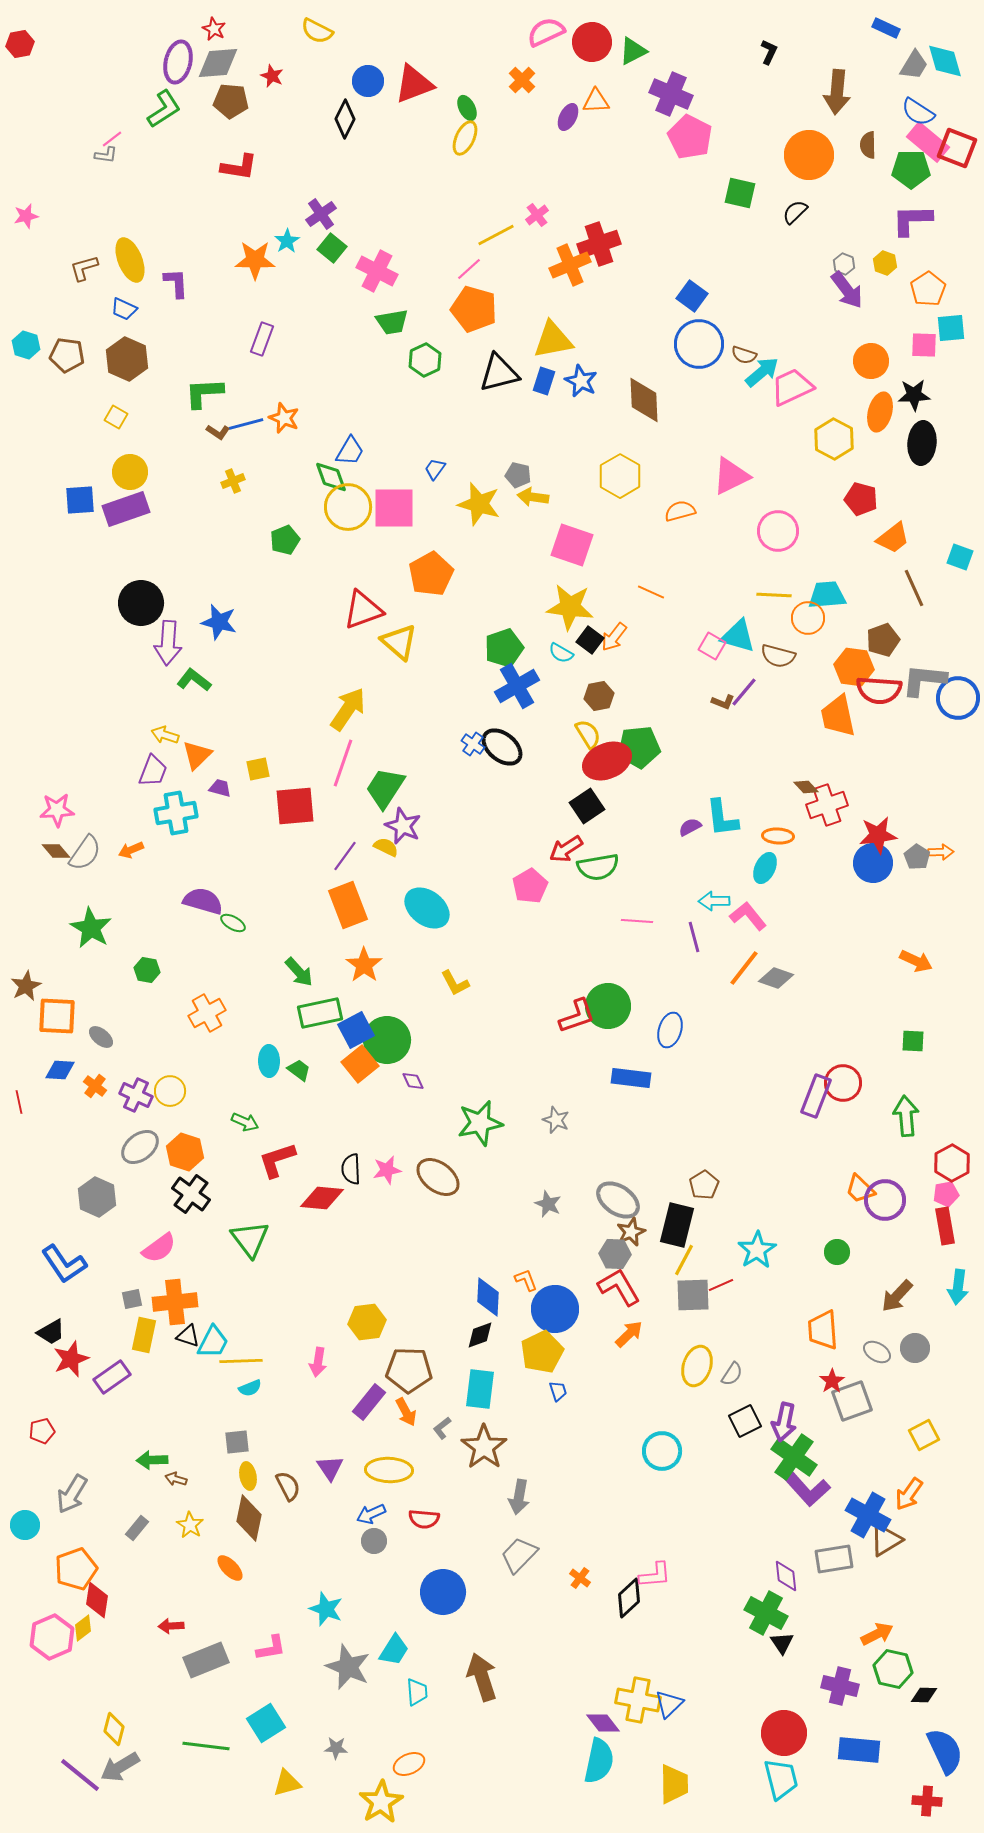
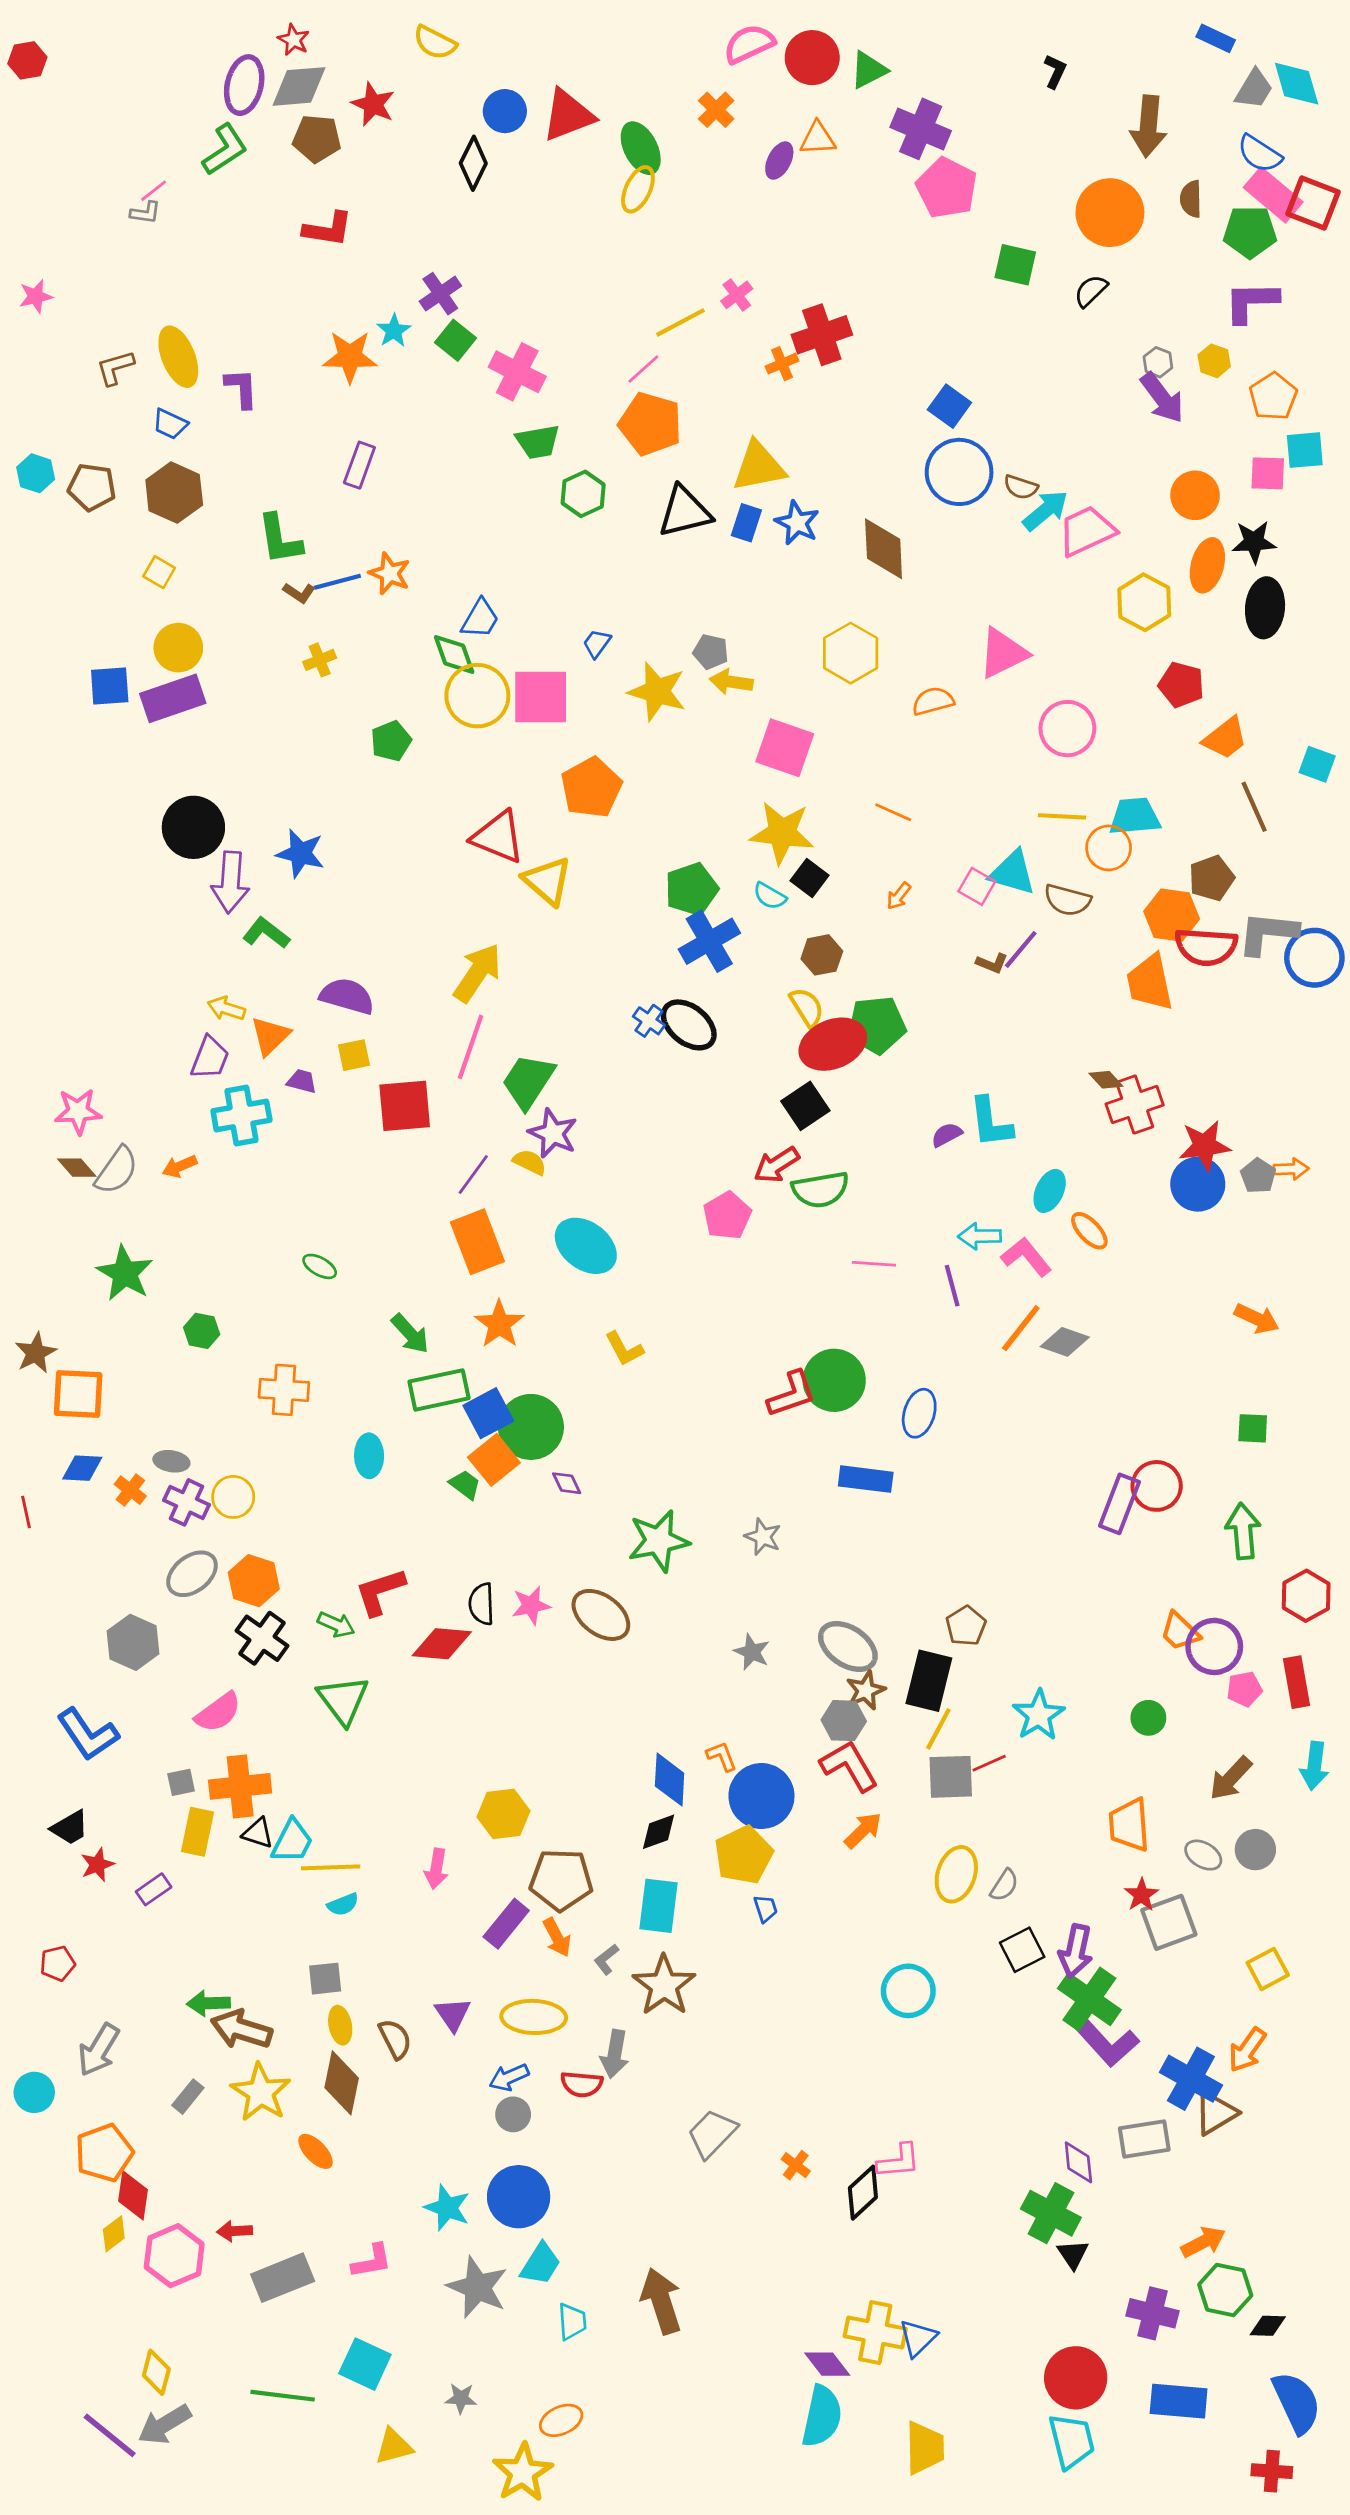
red star: (272, 76) -> (373, 104), size x1.4
green ellipse: (467, 108) -> (641, 148), size x1.5
orange cross: (570, 265) -> (782, 364), size x0.6
green L-shape: (204, 393) -> (280, 539), turned -96
red triangle: (363, 610) -> (498, 837), turned 42
orange arrow: (614, 637) -> (899, 896), moved, size x0.7
orange ellipse: (778, 836) -> (1089, 1231), moved, turned 44
purple semicircle: (203, 901) -> (347, 996), moved
orange cross: (207, 1013) -> (284, 1390), turned 33
gray ellipse: (101, 1037) -> (171, 1461), moved, turned -30
green trapezoid: (299, 1070) -> (465, 1485), moved
green arrow: (245, 1122) -> (336, 1625), moved
pink pentagon: (946, 1194) -> (1244, 1689), moved
red star: (71, 1359) -> (97, 1865), size x0.7
purple rectangle: (112, 1377) -> (154, 1889), size x0.7
brown arrow: (176, 1479) -> (241, 2029), size x2.0
gray arrow: (519, 1497) -> (615, 2054), moved
yellow star: (190, 1525) -> (261, 2092), size x1.6
blue circle: (443, 1592) -> (519, 2197), moved
pink hexagon: (52, 1637) -> (174, 2256), moved
cyan square: (266, 1723) -> (365, 2364), turned -33

